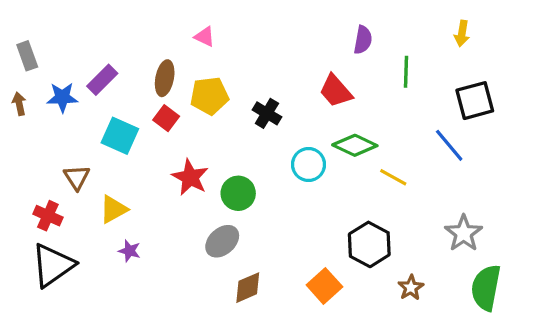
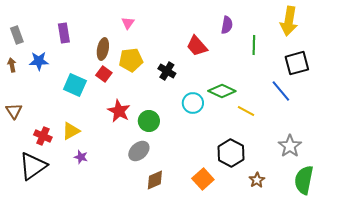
yellow arrow: (462, 33) -> (289, 21), size x1.8
pink triangle: (205, 37) -> (128, 23), turned 40
purple rectangle: (102, 80) -> (64, 33), moved, turned -54
red trapezoid: (336, 91) -> (197, 46), moved
brown triangle: (77, 177) -> (14, 111), moved
red cross: (48, 216) -> (43, 136), moved

